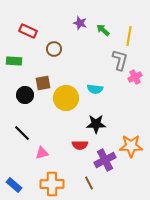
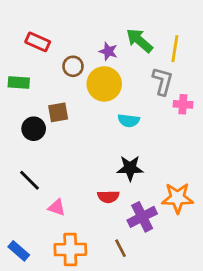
purple star: (80, 23) -> (108, 51), moved
green arrow: (103, 30) -> (140, 40), size x1.5
pink cross: (135, 77) -> (183, 104), turned 32
yellow circle: (66, 98) -> (104, 84), moved
pink triangle: (42, 153) -> (57, 207), turned 32

